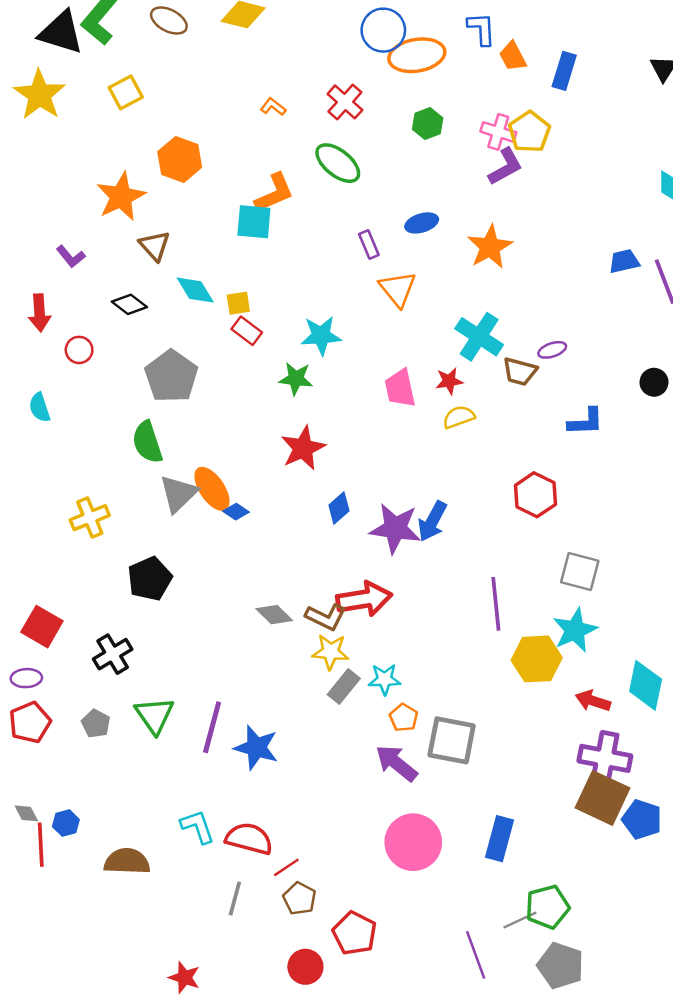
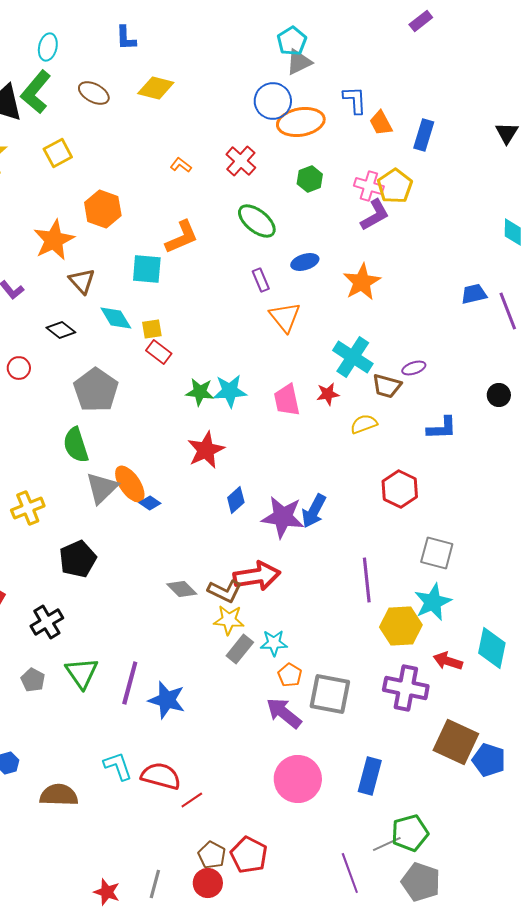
green ellipse: (338, 163) -> (257, 221), moved
cyan square: (254, 222) -> (147, 269), moved
cyan star: (321, 336) -> (230, 391), moved
yellow semicircle: (459, 417) -> (364, 424), moved
purple cross: (605, 758) -> (406, 688), moved
gray line: (235, 899) -> (155, 884), moved
brown pentagon: (299, 899) -> (212, 855), moved

